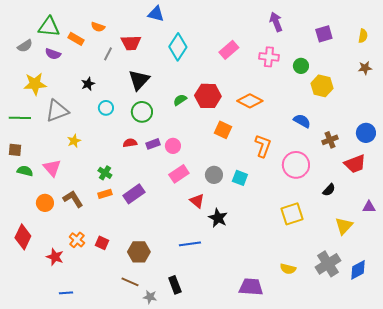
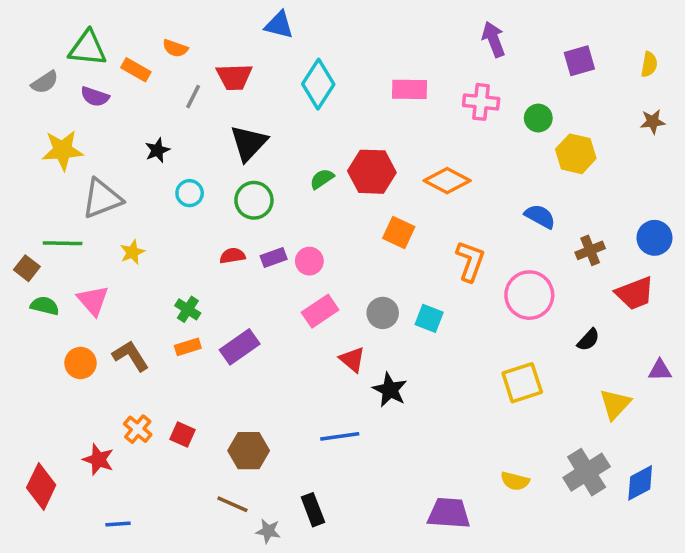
pink rectangle: (229, 50) -> (410, 89), turned 42
green line: (20, 118) -> (63, 243), moved
brown square: (15, 150) -> (27, 268), turned 32
red diamond: (23, 237) -> (41, 486), moved

